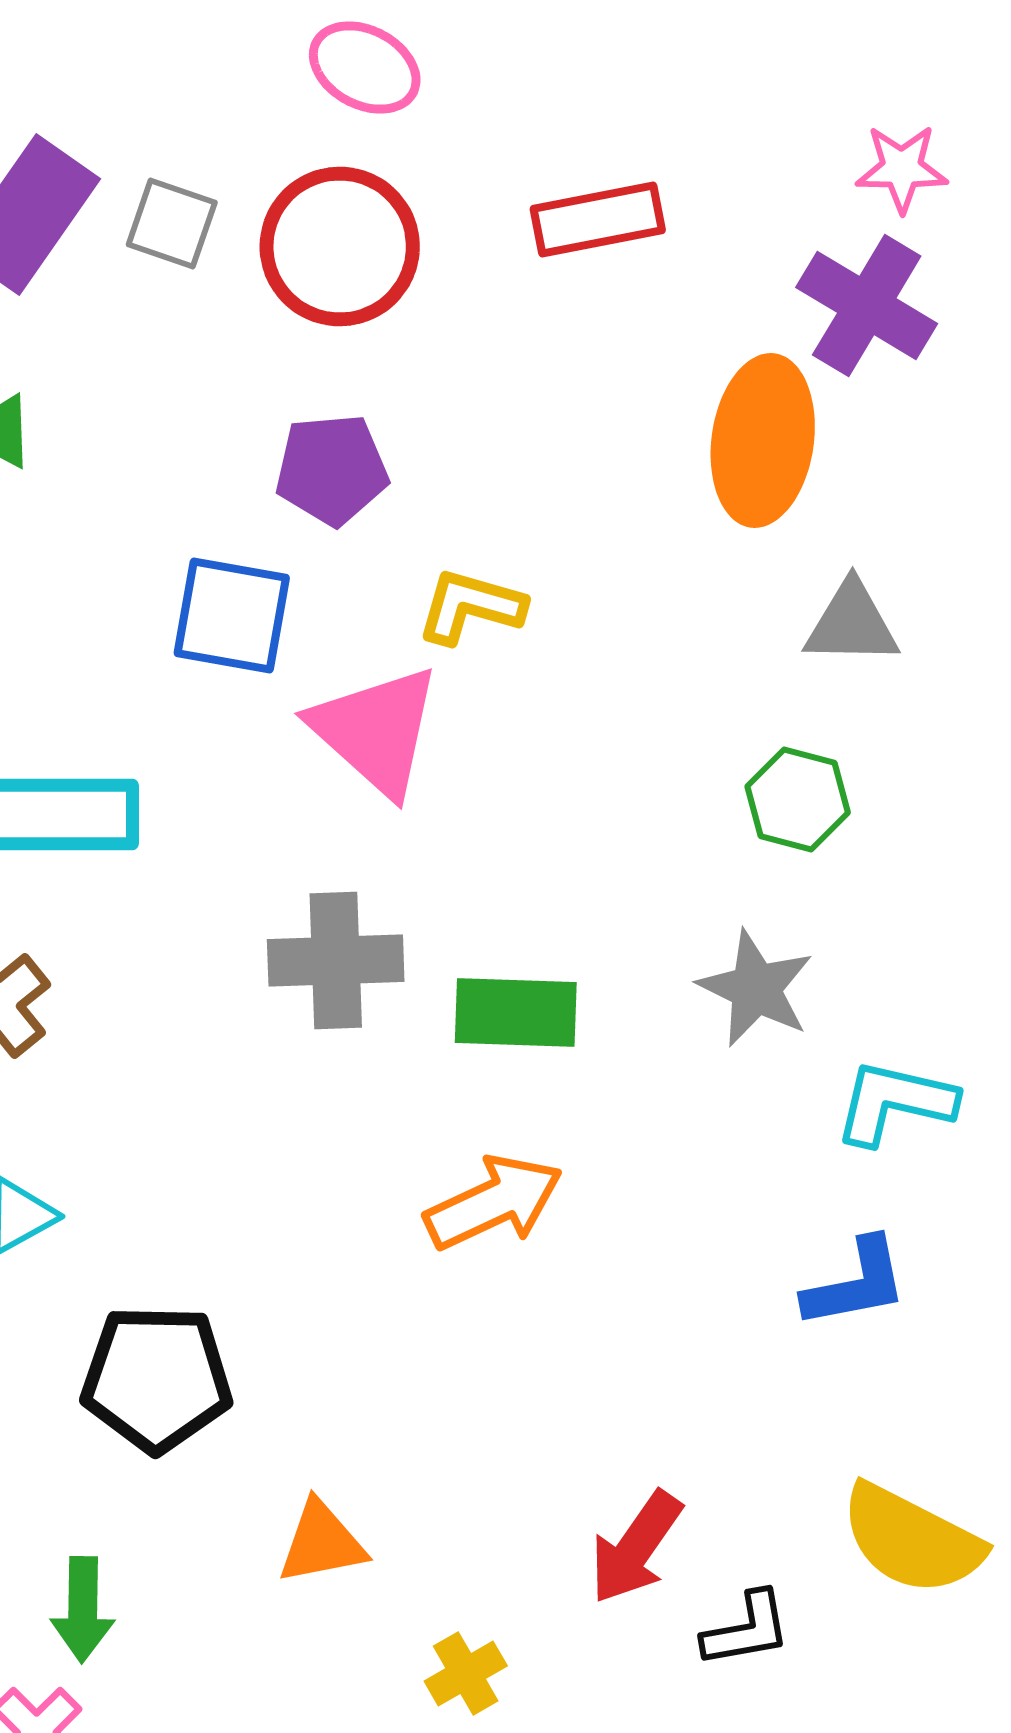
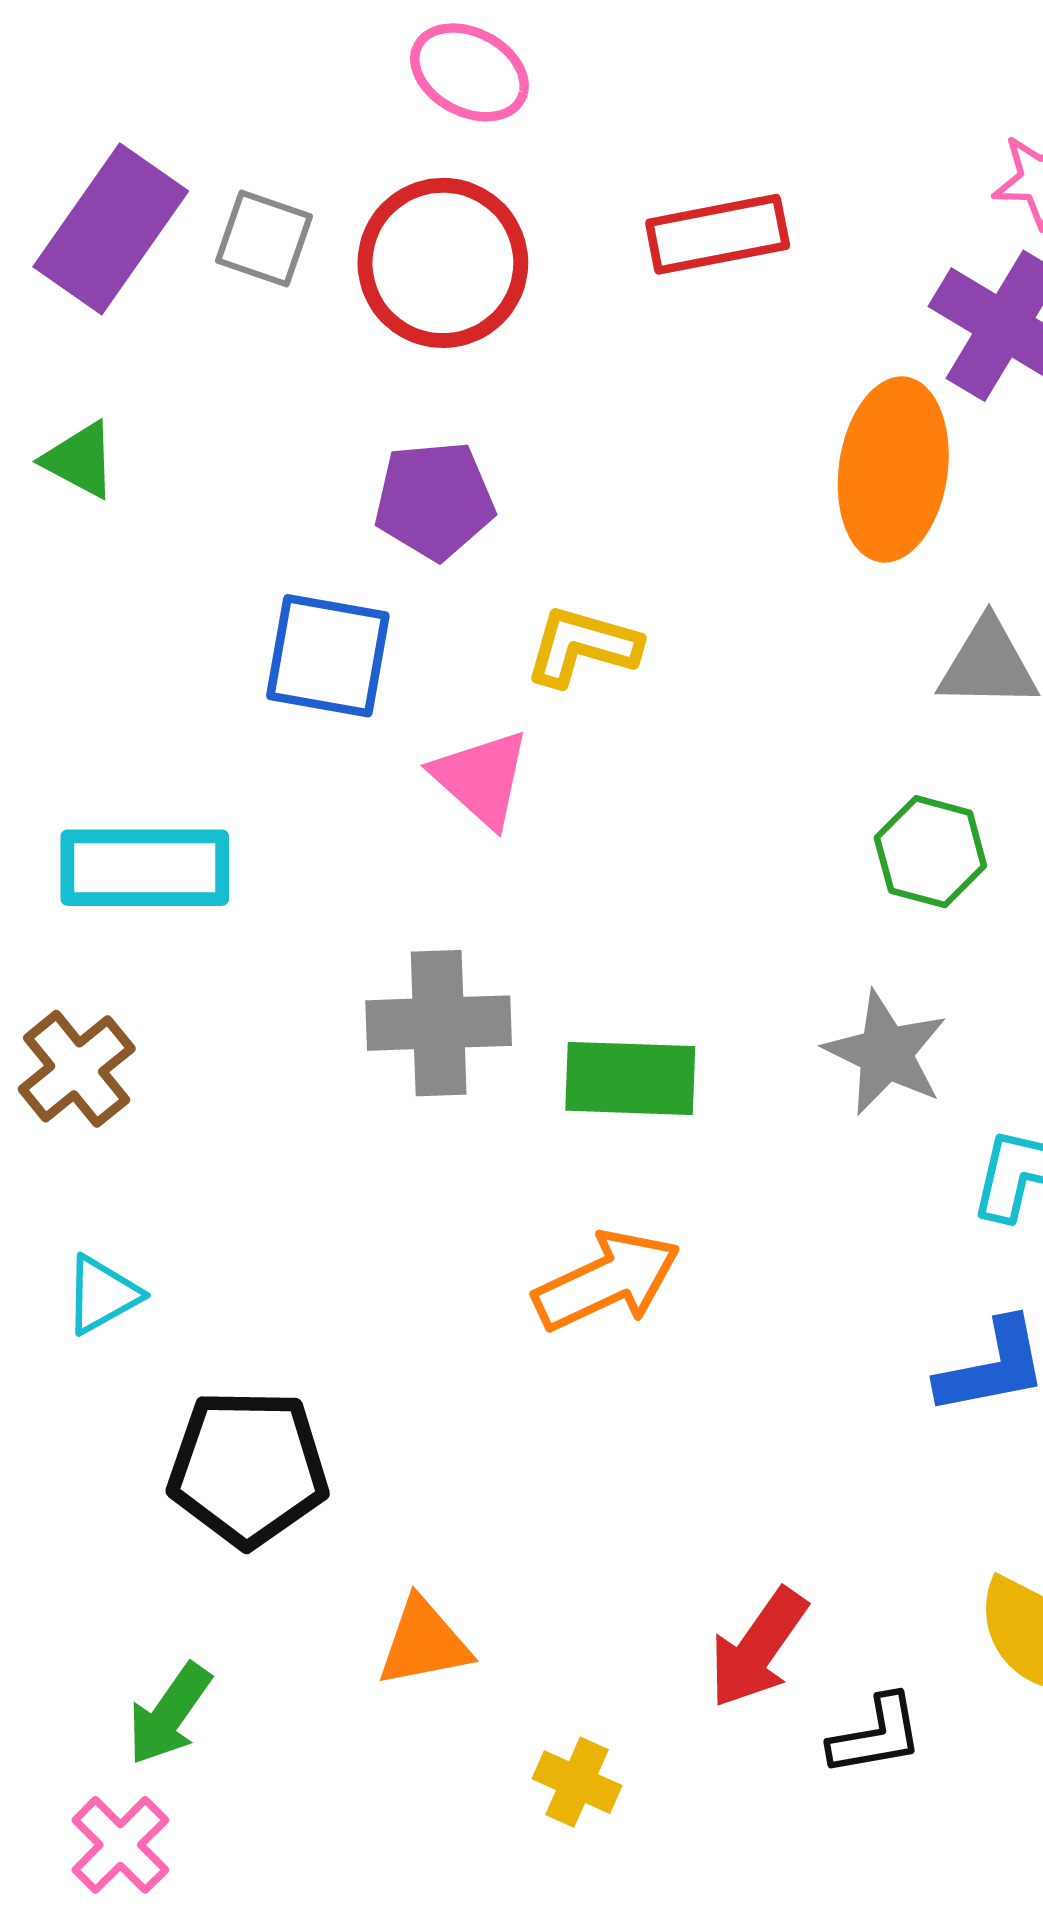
pink triangle: (376, 730) -> (481, 778), size x0.7
green arrow: (83, 1610) -> (169, 1714), turned 34
yellow cross: (466, 1674) -> (577, 1782), turned -36

